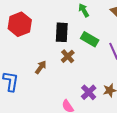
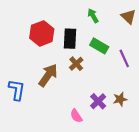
red hexagon: (20, 24) -> (42, 33), moved
brown arrow: (41, 67) -> (48, 75), size x1.6

